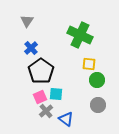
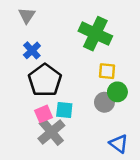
gray circle: (98, 105) -> (104, 102), moved
gray cross: (46, 111) -> (51, 132), size x1.5
blue triangle: (66, 119) -> (119, 144), moved

